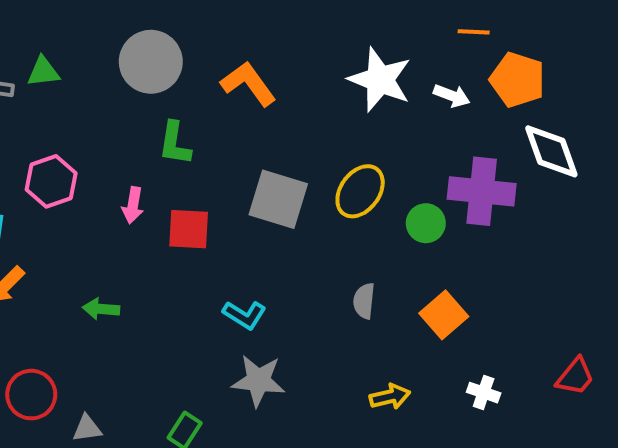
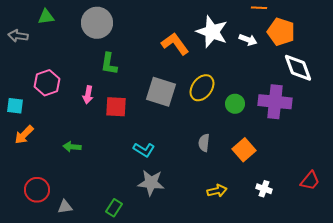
green triangle: (43, 72) -> (46, 17), moved
orange L-shape: (248, 84) -> (175, 44), moved
purple cross: (482, 191) -> (275, 102), moved

